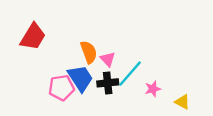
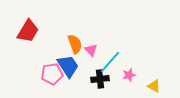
black cross: (108, 83) -> (100, 79), moved

